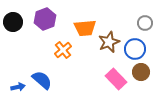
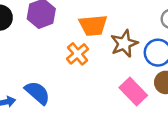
orange cross: (63, 50) -> (78, 54), moved

